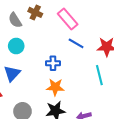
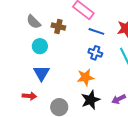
brown cross: (35, 12) -> (58, 27), moved
blue cross: (53, 63) -> (95, 53), moved, turned 32

